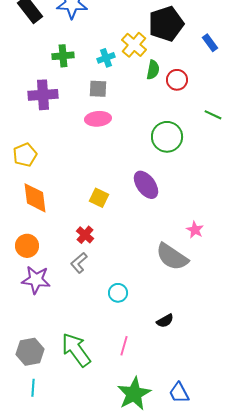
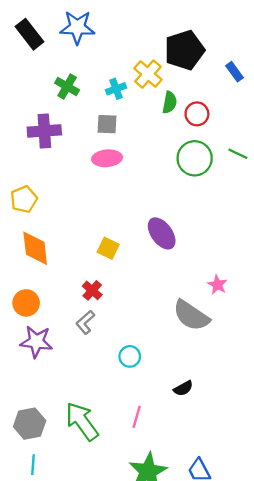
green cross: (63, 56) -> (67, 87), turned 35
green circle: (167, 137) -> (195, 158), moved

